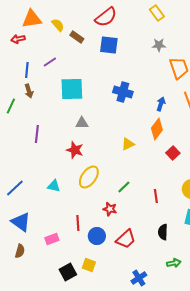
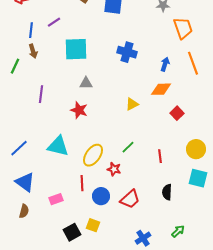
orange diamond: (157, 129) -> (161, 89), turned 50
yellow ellipse: (89, 177) -> (93, 155), moved
cyan triangle: (54, 186) -> (58, 146), size x1.6
green arrow: (174, 263) -> (178, 231), moved, turned -32

